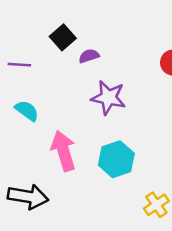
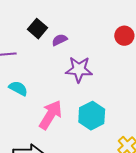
pink arrow: (63, 151) -> (50, 115), turned 56

